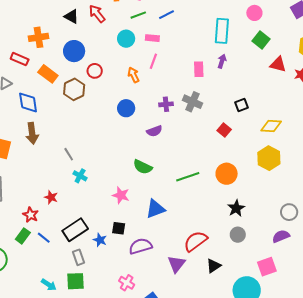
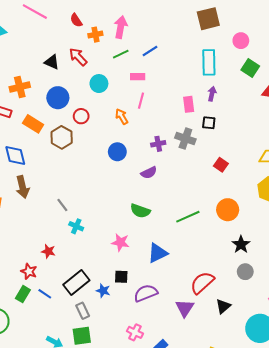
cyan circle: (126, 39) -> (99, 84), moved
black square: (241, 105) -> (209, 123), moved, turned 32

